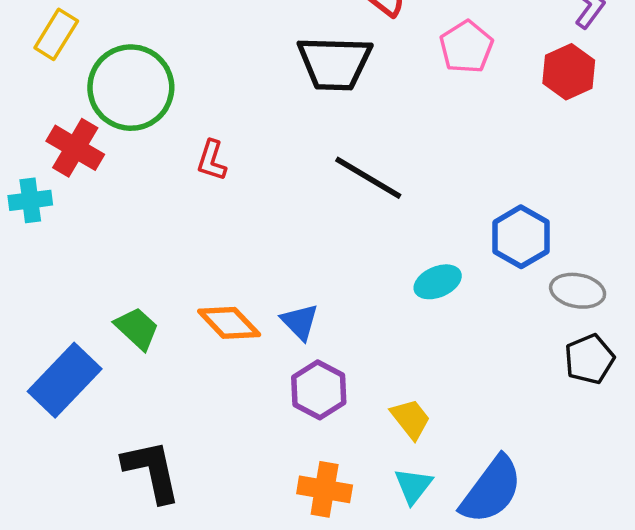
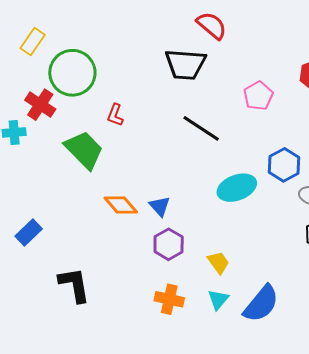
pink pentagon: (466, 47) -> (258, 96), moved
cyan ellipse: (438, 282) -> (237, 188), size x1.5
green trapezoid: (137, 328) -> (84, 150), moved, size x1.6
blue rectangle: (65, 380) -> (29, 233), size x0.7

